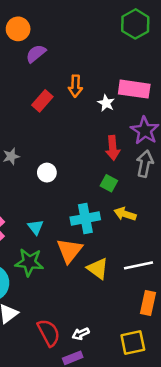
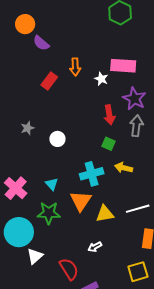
purple semicircle: (36, 54) -> (41, 43), turned -96
yellow triangle: (98, 269) -> (105, 214), turned -42
white arrow: (81, 334) -> (95, 247), moved

